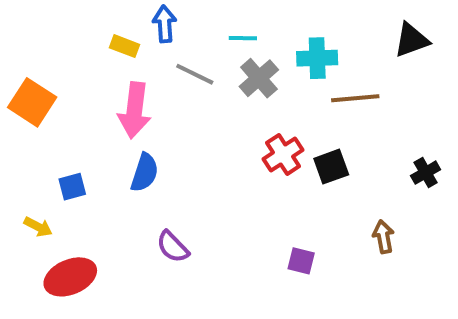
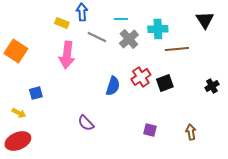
black triangle: (412, 40) -> (205, 20), turned -42
blue semicircle: (145, 173) -> (113, 86), moved
brown arrow: (383, 237) -> (191, 132), moved
red ellipse: (70, 277) -> (18, 141), moved

